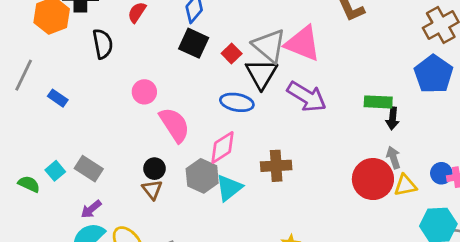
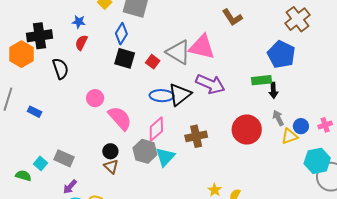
black triangle: (261, 74) -> (180, 95), moved, turned 30
blue pentagon: (434, 74) -> (281, 54), moved
blue circle: (441, 173) -> (301, 126), moved
red circle: (373, 179) -> (247, 130), moved

